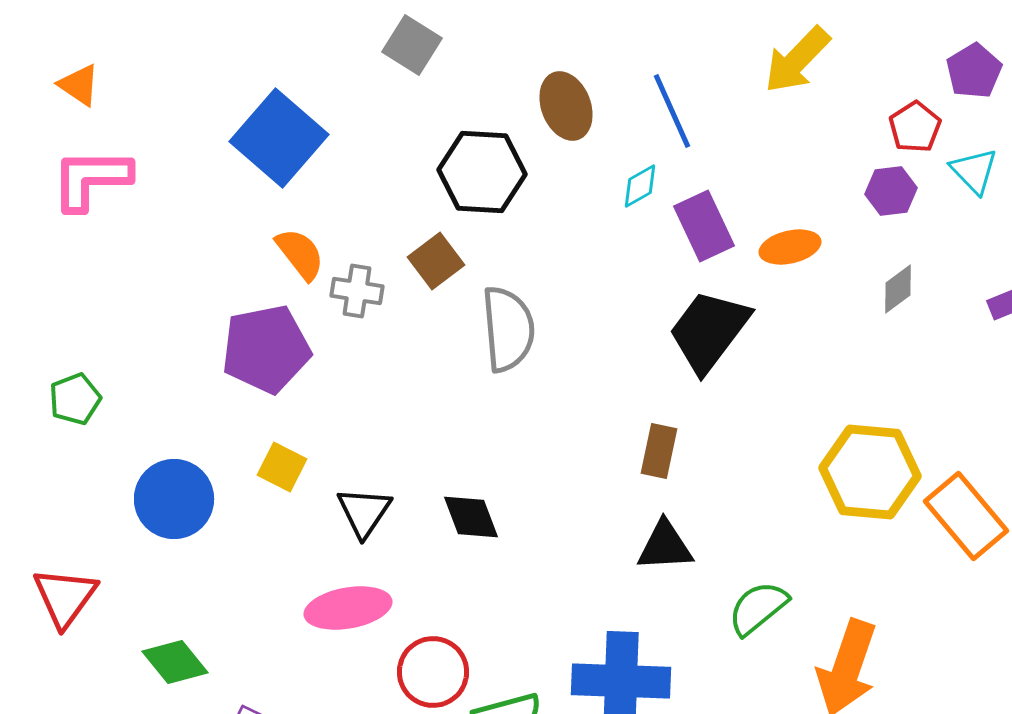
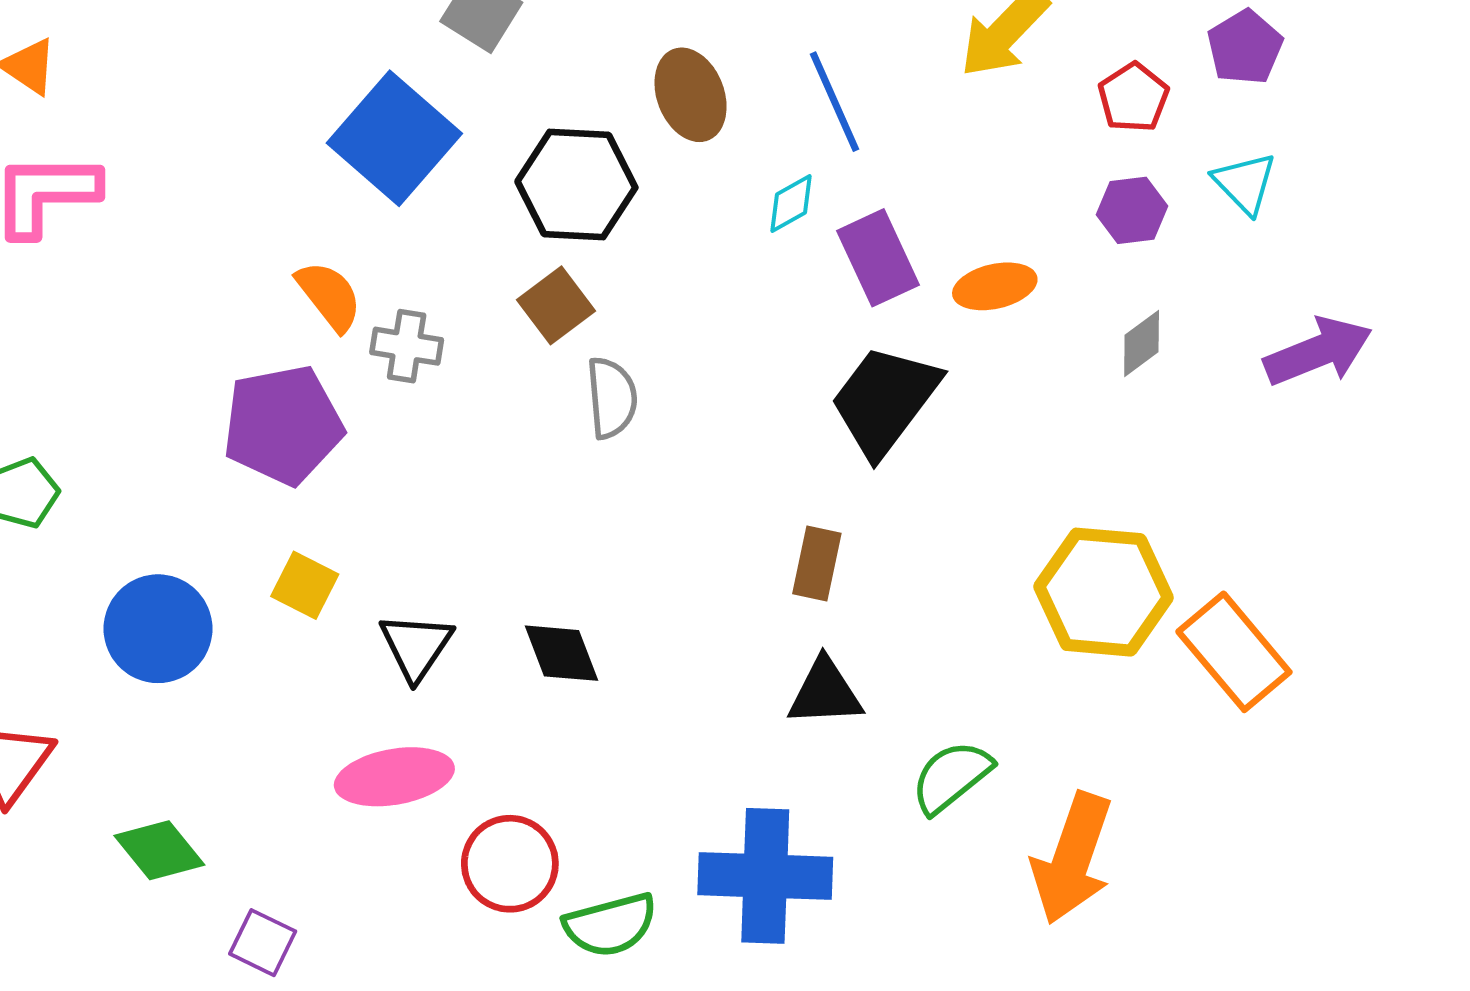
red pentagon: (915, 127) -> (1133, 98), moved
blue square: (279, 138) -> (394, 138), moved
brown square: (436, 261) -> (556, 305), moved
gray semicircle: (508, 329) -> (612, 398), size x0.7

